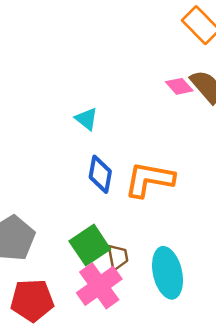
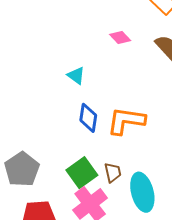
pink diamond: (179, 86) -> (120, 38), moved
brown trapezoid: (118, 257) -> (113, 172), moved

